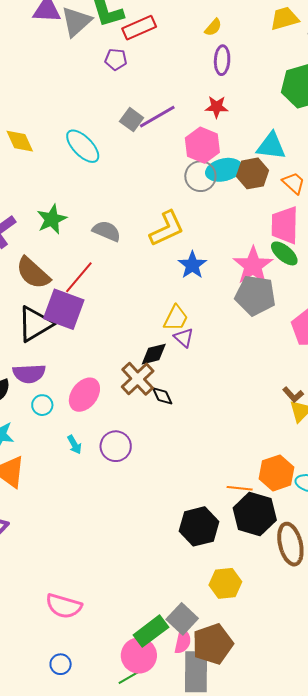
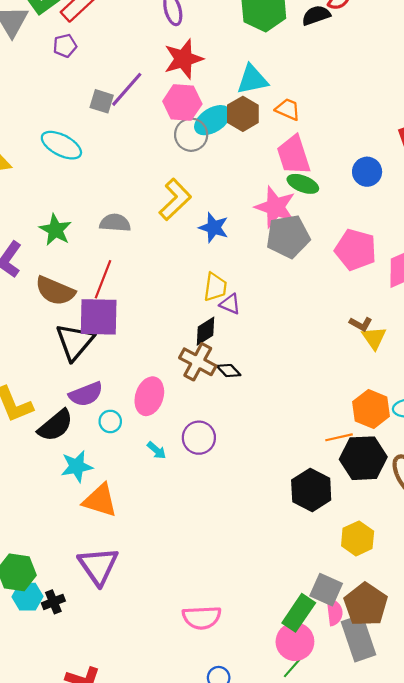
red star: (217, 107) -> (183, 59), size x1.6

